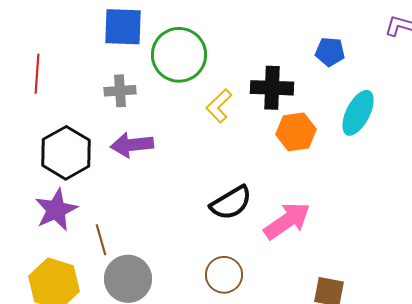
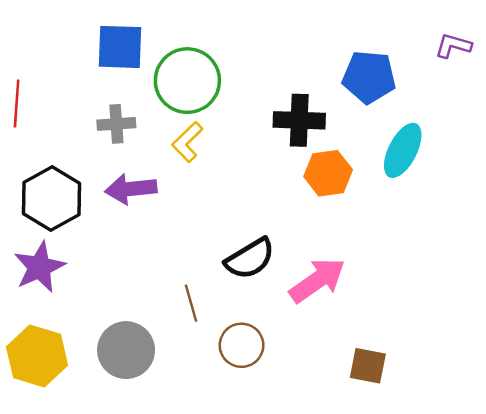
blue pentagon: (330, 52) -> (369, 77), size x1.5
yellow L-shape: (219, 106) -> (187, 142), moved
brown line: (101, 240) -> (191, 303), moved

